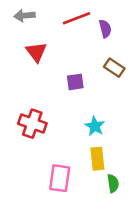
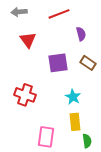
purple semicircle: (105, 29) -> (81, 34), moved
brown rectangle: (114, 68) -> (88, 63), moved
purple square: (75, 82) -> (58, 63), size x1.5

